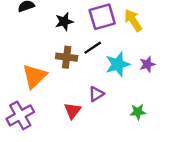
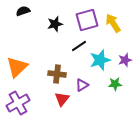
brown cross: (67, 57) -> (57, 74), moved
orange triangle: (34, 76) -> (17, 67), moved
green star: (138, 112) -> (115, 84), moved

